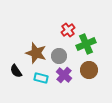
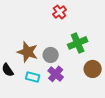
red cross: (68, 30) -> (60, 12), moved
brown circle: (89, 70) -> (93, 69), moved

